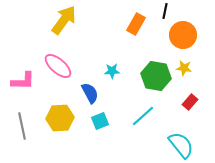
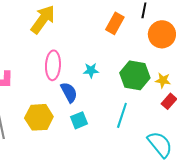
pink ellipse: (58, 66) -> (53, 65), moved, turned 52
yellow star: (184, 68) -> (163, 80), moved
cyan line: (143, 116) -> (122, 115), turned -30

